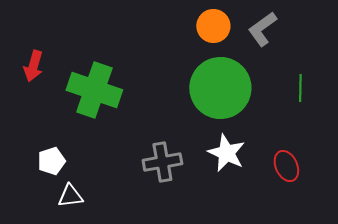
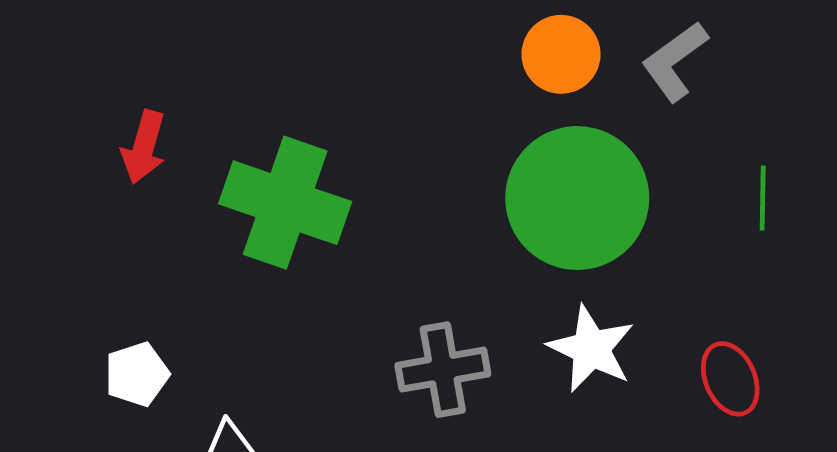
white pentagon: (51, 161) -> (137, 374), moved

